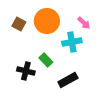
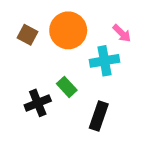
black cross: (26, 71) -> (38, 103), turned -36
black rectangle: (68, 80) -> (99, 116), turned -42

